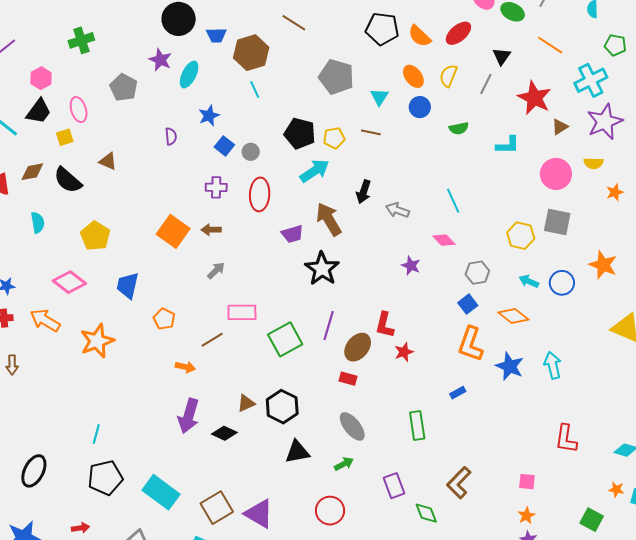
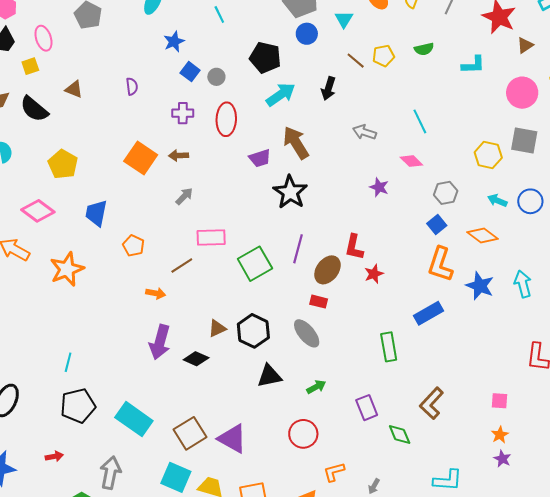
blue circle: (420, 107) -> (307, 34), moved
brown line: (371, 132) -> (356, 61), moved, turned 30
purple semicircle: (171, 136) -> (132, 86), moved
yellow pentagon: (334, 138) -> (383, 56), moved
black arrow: (364, 192) -> (328, 88), moved
blue rectangle: (458, 393) -> (429, 313), size x1.8
gray ellipse: (352, 426) -> (307, 333), moved

